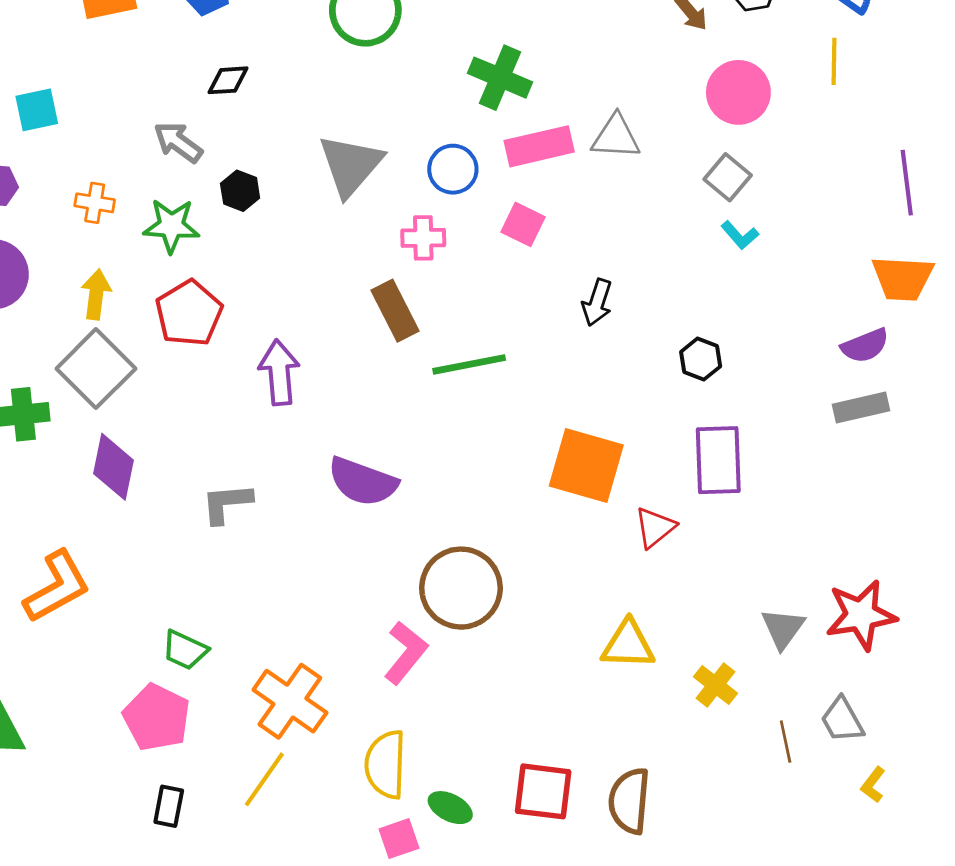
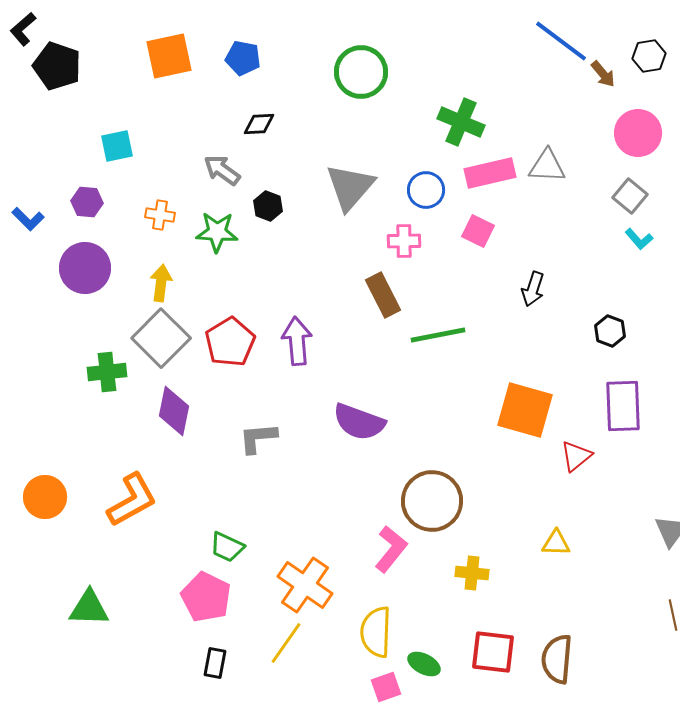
red pentagon: (189, 313) -> (230, 342), moved
yellow triangle: (628, 645) -> (556, 543), size x0.7
yellow cross: (716, 685) -> (472, 573), moved, turned -32

